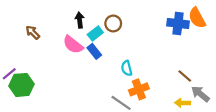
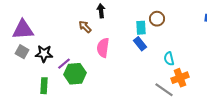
black arrow: (80, 20) -> (101, 11), moved
cyan rectangle: (95, 34) -> (141, 28), turned -56
pink semicircle: (73, 45) -> (103, 48), moved, turned 60

